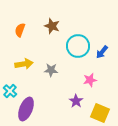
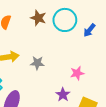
cyan circle: (78, 46) -> (65, 20), moved
blue arrow: (102, 52) -> (89, 30), moved

